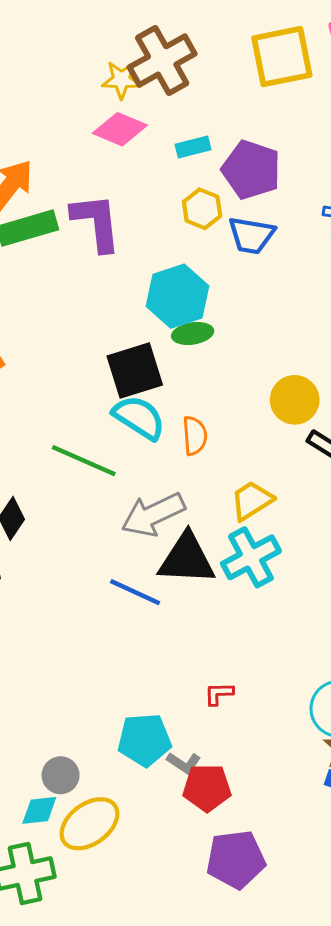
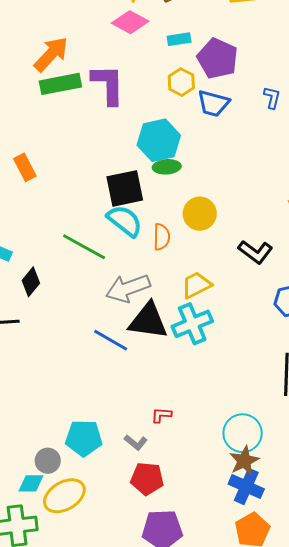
yellow circle: (295, 400) -> (200, 214), moved
cyan pentagon: (144, 740) -> (84, 438), moved
gray L-shape: (184, 763) -> (136, 442), moved

